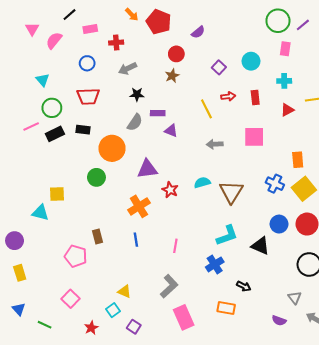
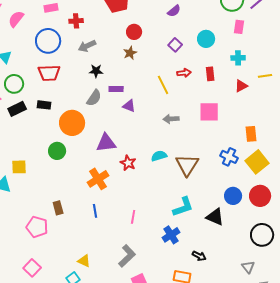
purple semicircle: (198, 32) -> (174, 11), moved
blue circle: (87, 63) -> (48, 41), size x1.6

